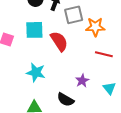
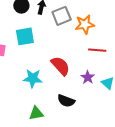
red semicircle: (59, 41) -> (60, 66), moved
purple star: (82, 81) -> (88, 77), moved

